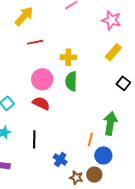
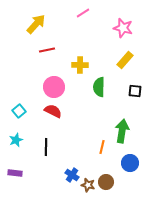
green semicircle: (71, 81) -> (99, 87), moved
black square: (123, 83) -> (135, 91), turned -32
blue circle: (103, 155) -> (130, 163), moved
blue cross: (60, 159) -> (72, 175), moved

